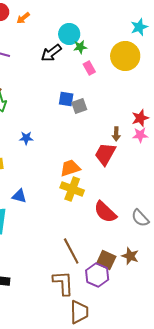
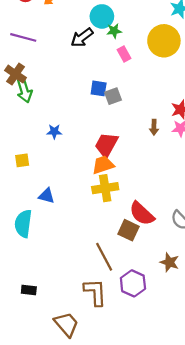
red trapezoid: (105, 154) -> (106, 145), moved
yellow cross: (72, 189) -> (105, 188), turned -30
brown square: (106, 260) -> (128, 230), moved
brown trapezoid: (79, 312) -> (66, 324), moved, turned -40

